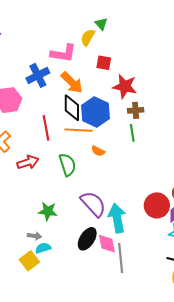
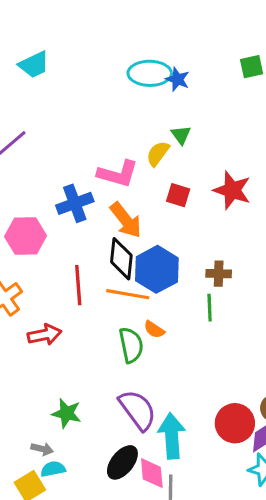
red star: (125, 86) -> (232, 190), moved
green semicircle: (67, 165) -> (131, 345), moved

